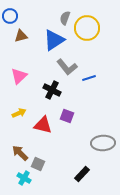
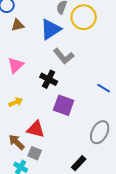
blue line: (89, 78) -> (104, 88), moved, turned 48
purple square: (67, 116) -> (64, 105), size x1.5
red triangle: (43, 125) -> (36, 129), moved
gray ellipse: (103, 143) -> (100, 132), turned -60

